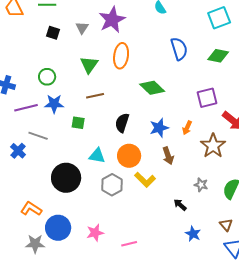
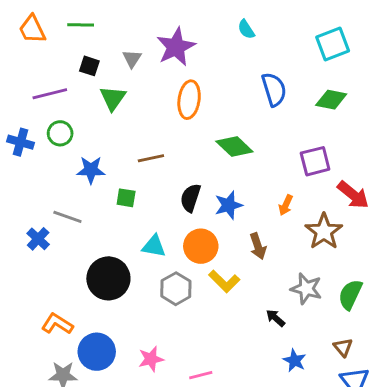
green triangle: (89, 65) -> (113, 98), moved
green circle: (47, 77) -> (60, 133), moved
purple line: (26, 108) -> (50, 94), moved
blue star: (159, 128) -> (229, 205), moved
gray star: (201, 185) -> (306, 289), size x1.5

